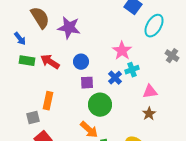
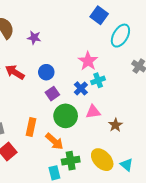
purple star: (69, 28) -> (34, 38), size x0.6
purple square: (87, 83) -> (52, 94), turned -32
pink triangle: (150, 92) -> (93, 112), moved
orange rectangle: (48, 101) -> (31, 127), moved

